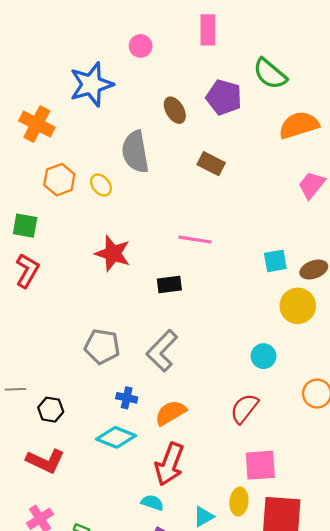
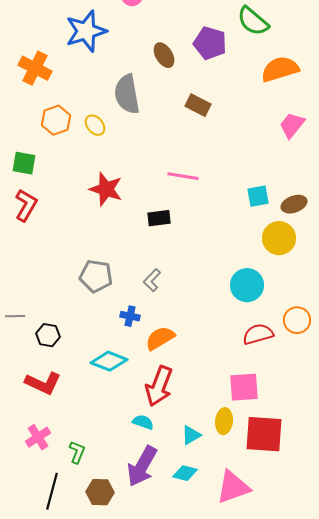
gray L-shape: (162, 351) -> (152, 280), size x0.6
cyan circle: (264, 356) -> (247, 285), size x1.4
blue cross: (127, 398) -> (130, 316), moved
red semicircle: (244, 409) -> (258, 334), moved, turned 36

